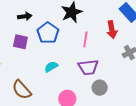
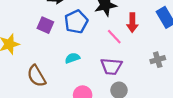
red arrow: (112, 30) -> (132, 23), moved
pink line: (85, 39) -> (114, 37), turned -63

